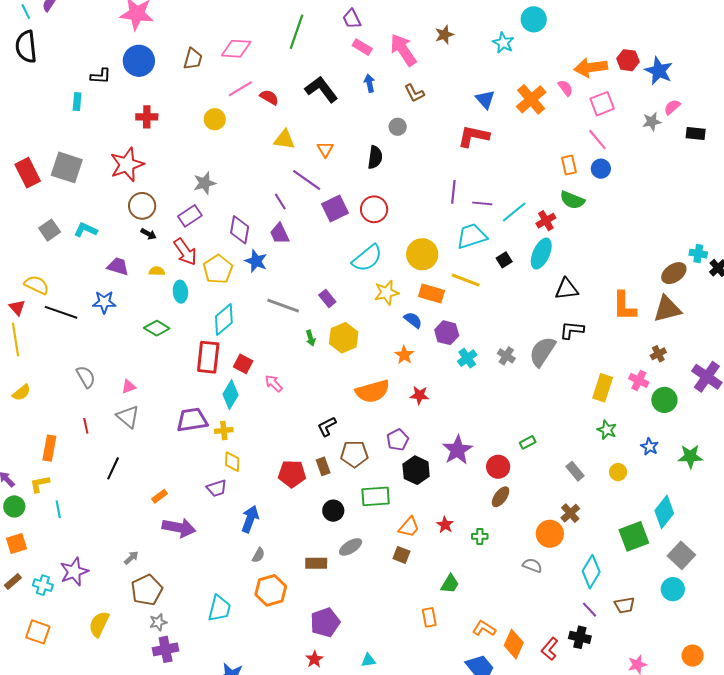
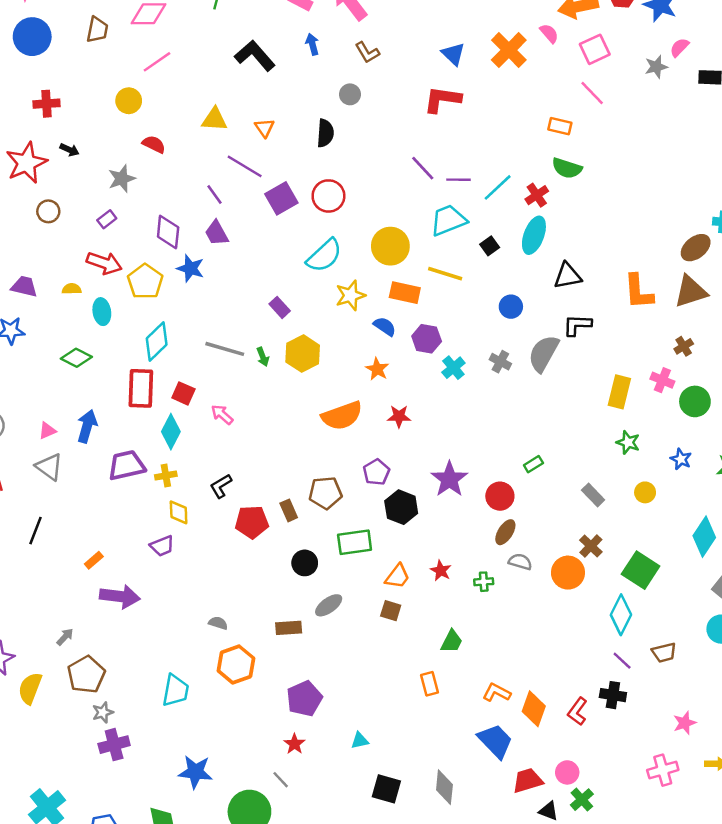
red semicircle: (269, 97) -> (154, 144), moved
orange rectangle: (569, 165) -> (560, 126), turned -60
blue circle: (601, 169) -> (511, 307), moved
purple line: (453, 192) -> (423, 168), turned -45
brown circle: (142, 206) -> (48, 211), size x0.7
purple rectangle: (190, 216) -> (107, 219), size x0.7
black arrow: (149, 234) -> (69, 150), moved
red arrow: (185, 252) -> (104, 263), turned -32
gray line: (283, 306) -> (225, 349), moved
black L-shape: (327, 426) -> (221, 486), moved
blue arrow: (250, 519) -> (87, 426), moved
green square: (634, 536) -> (641, 570), moved, turned -32
gray semicircle: (258, 555) -> (218, 623), turned -98
gray semicircle: (532, 565) -> (520, 562), moved
yellow semicircle: (99, 624) -> (30, 688), moved

